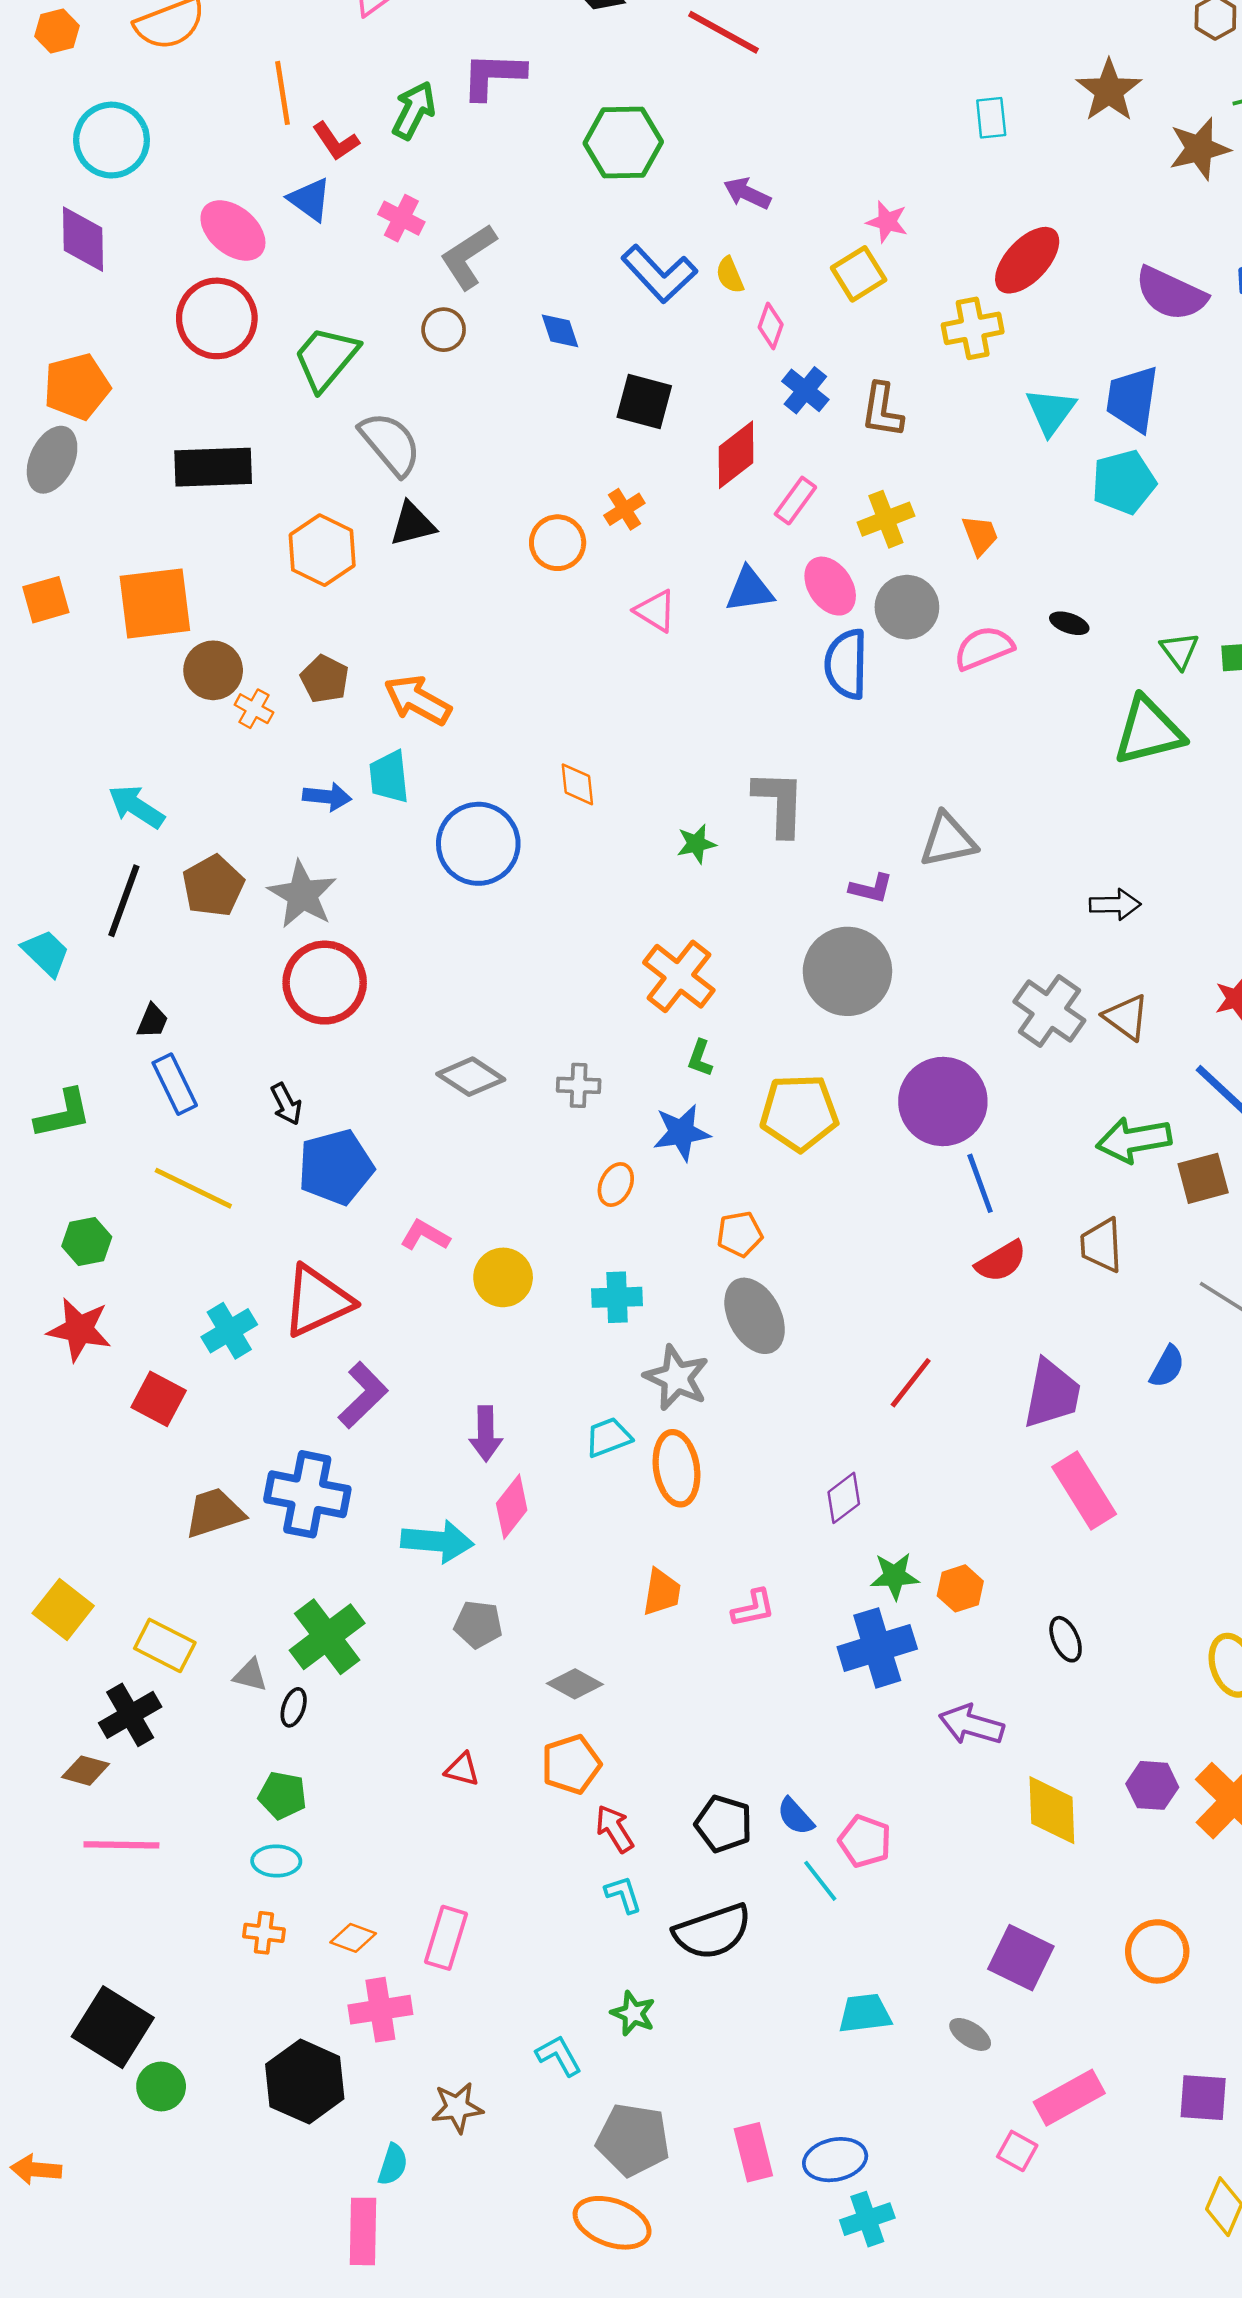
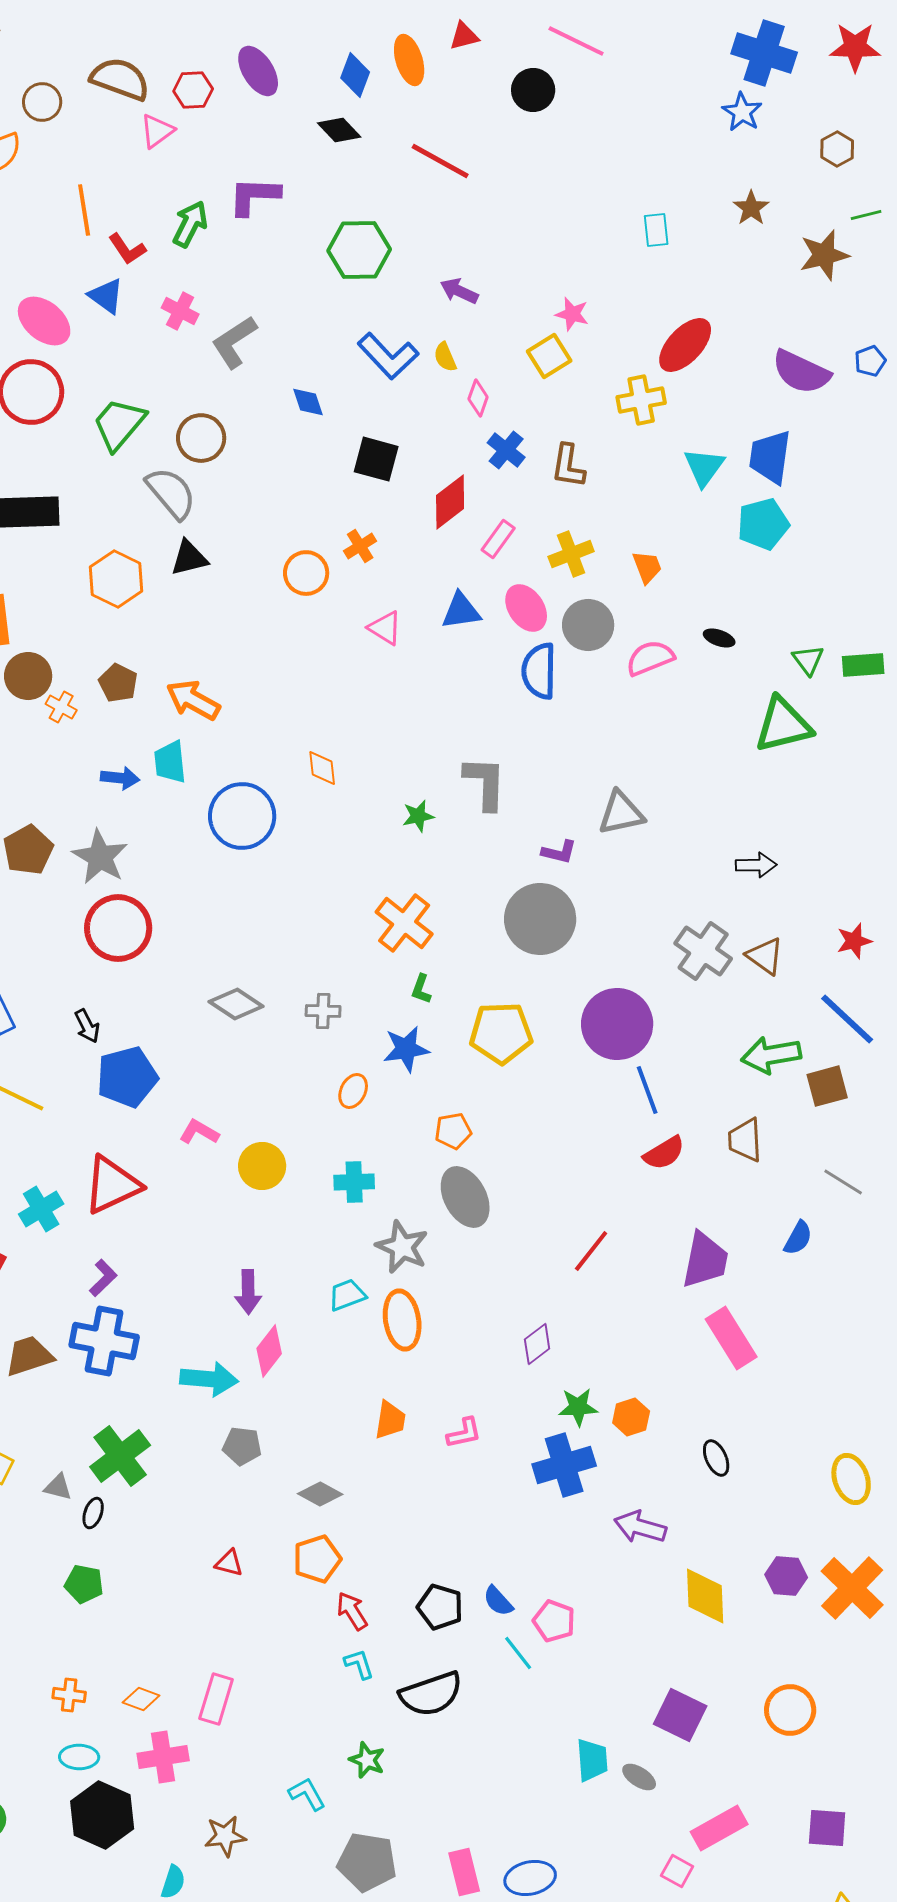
brown star: (1109, 90) -> (751, 208), size x0.7
brown circle: (444, 330) -> (201, 438), moved, size x1.4
purple L-shape: (363, 1395) -> (103, 1278), moved, size x0.7
cyan ellipse: (276, 1861) -> (79, 1757), moved
cyan trapezoid: (865, 2013) -> (592, 1760), moved, turned 93

